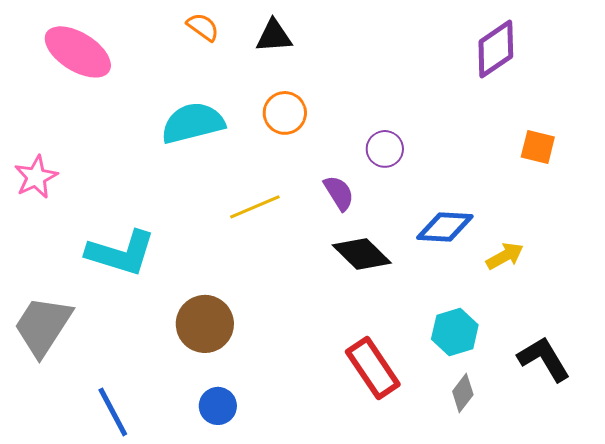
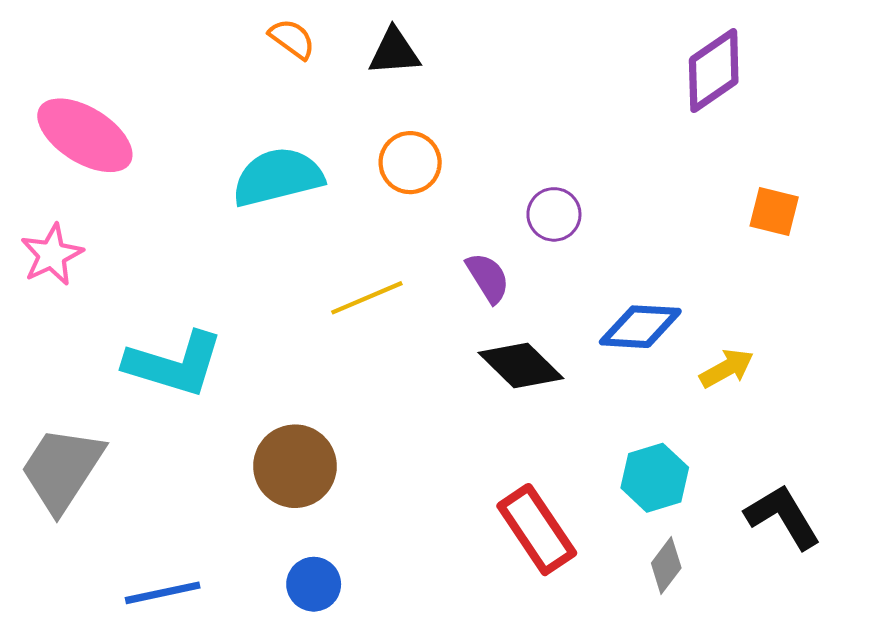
pink ellipse: (78, 52) -> (85, 135), moved
blue line: (113, 412) -> (163, 593), turned -74

